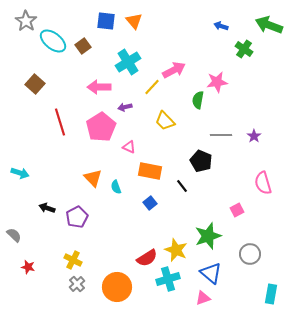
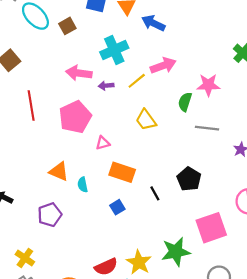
blue arrow: (221, 26) -> (153, 23), moved, size x1.5
purple arrow: (125, 107) -> (106, 86), moved
gray line: (221, 135) -> (207, 128), moved
pink triangle: (129, 147) -> (103, 143), turned -48
black pentagon: (201, 161) -> (189, 179), moved
orange triangle: (93, 178) -> (59, 171), turned -30
pink square: (237, 210) -> (211, 228), size x2.0
purple pentagon: (77, 217) -> (50, 215), moved

